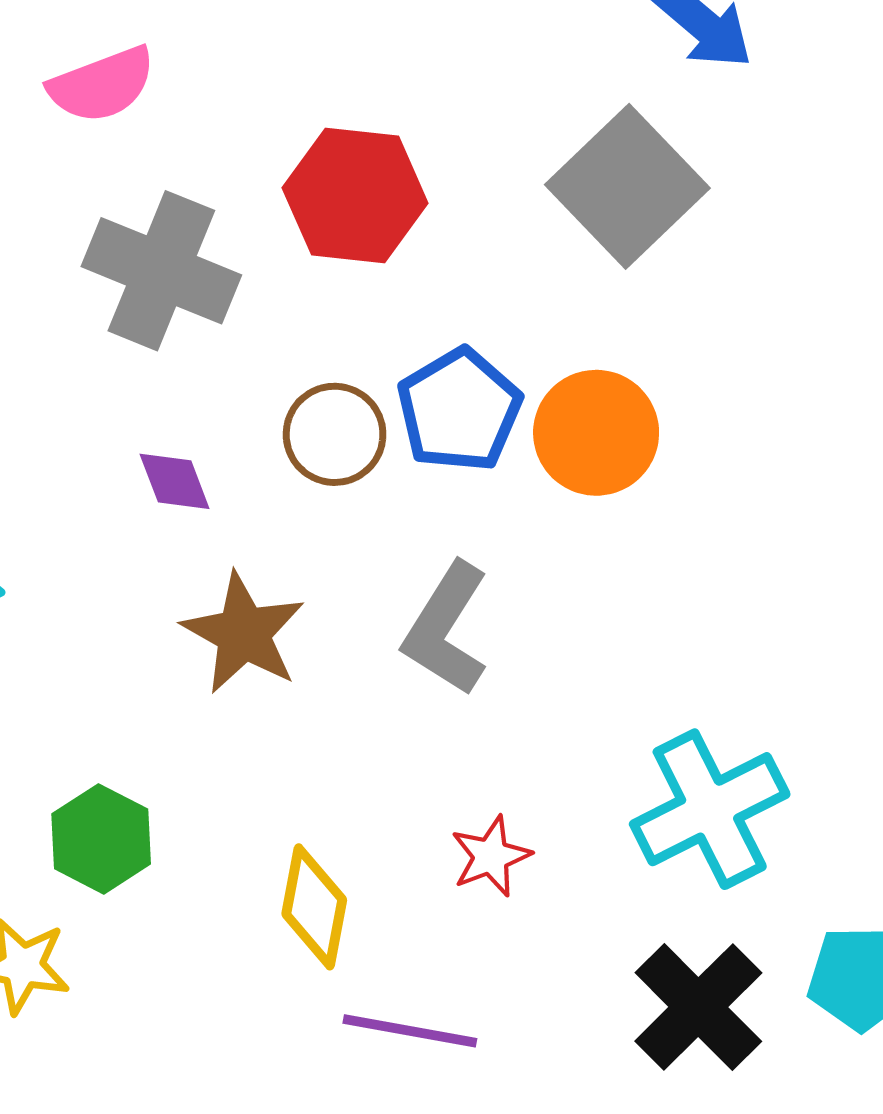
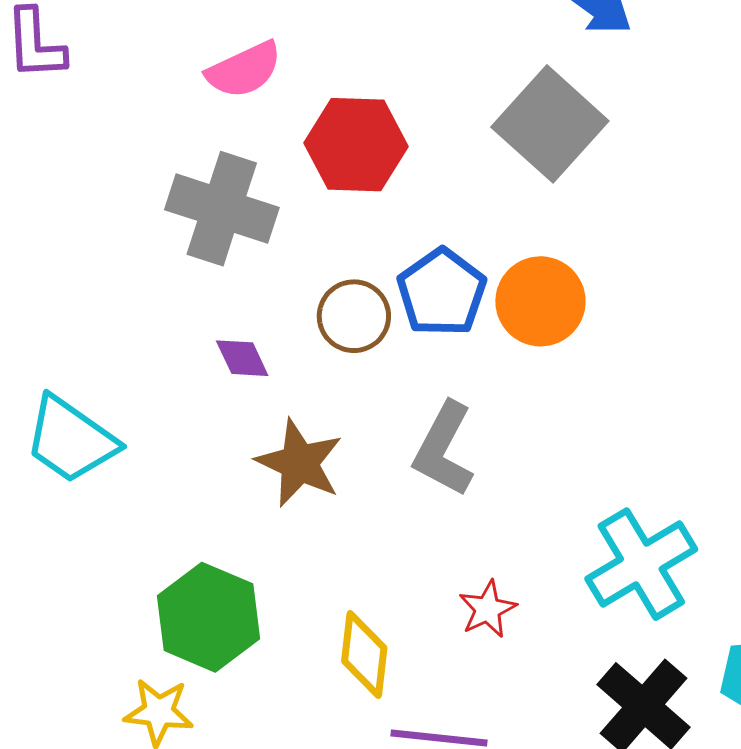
pink semicircle: (102, 85) -> (244, 70), moved
green hexagon: (101, 839) -> (208, 617), size x1.4

